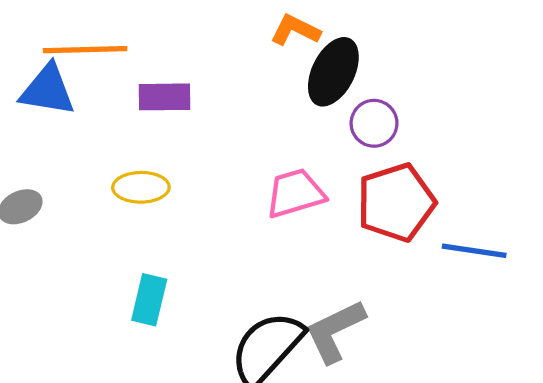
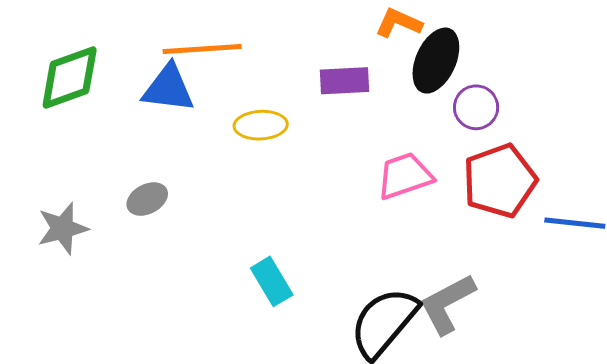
purple rectangle: (164, 97) -> (345, 81), moved
yellow ellipse: (141, 187) -> (261, 125), moved
cyan rectangle: (149, 300) -> (272, 281), turned -42

